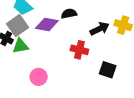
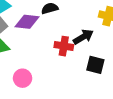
black arrow: (100, 29) -> (83, 37), moved

